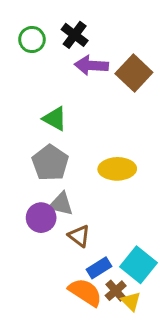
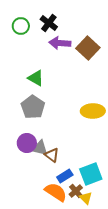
yellow ellipse: (117, 169) -> (93, 111), moved
gray triangle: (61, 204) -> (40, 148), moved
cyan square: (139, 265) -> (91, 174), turned 30

